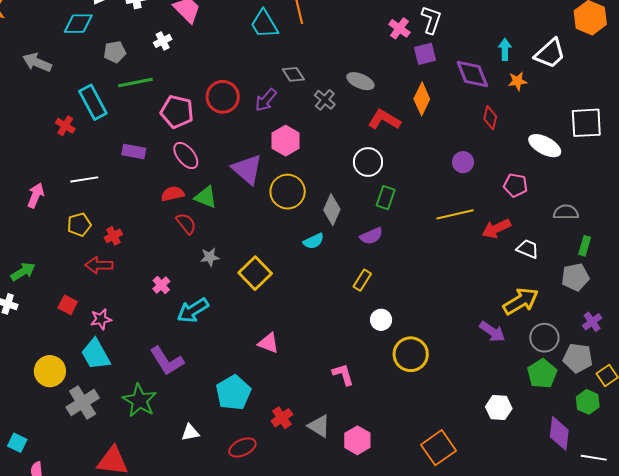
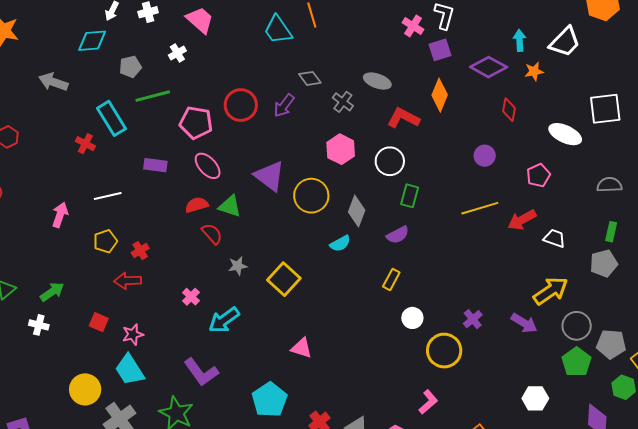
purple diamond: (472, 74) -> (489, 67), turned -36
pink hexagon: (286, 141) -> (341, 149), moved
pink pentagon: (515, 185) -> (538, 175), turned -30
gray semicircle: (566, 212) -> (609, 185), moved
purple cross: (592, 322) -> (473, 319), moved
pink L-shape: (343, 375) -> (428, 402), moved, turned 70

